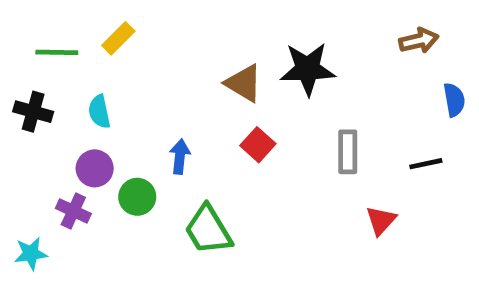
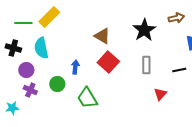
yellow rectangle: (118, 38) -> (49, 17), size x1.5
black star: (308, 69) -> (144, 30), moved, turned -30
cyan semicircle: (99, 112) -> (41, 48), size x1.5
red square: (258, 145) -> (108, 62), size x1.5
purple circle: (95, 168) -> (26, 70), moved

